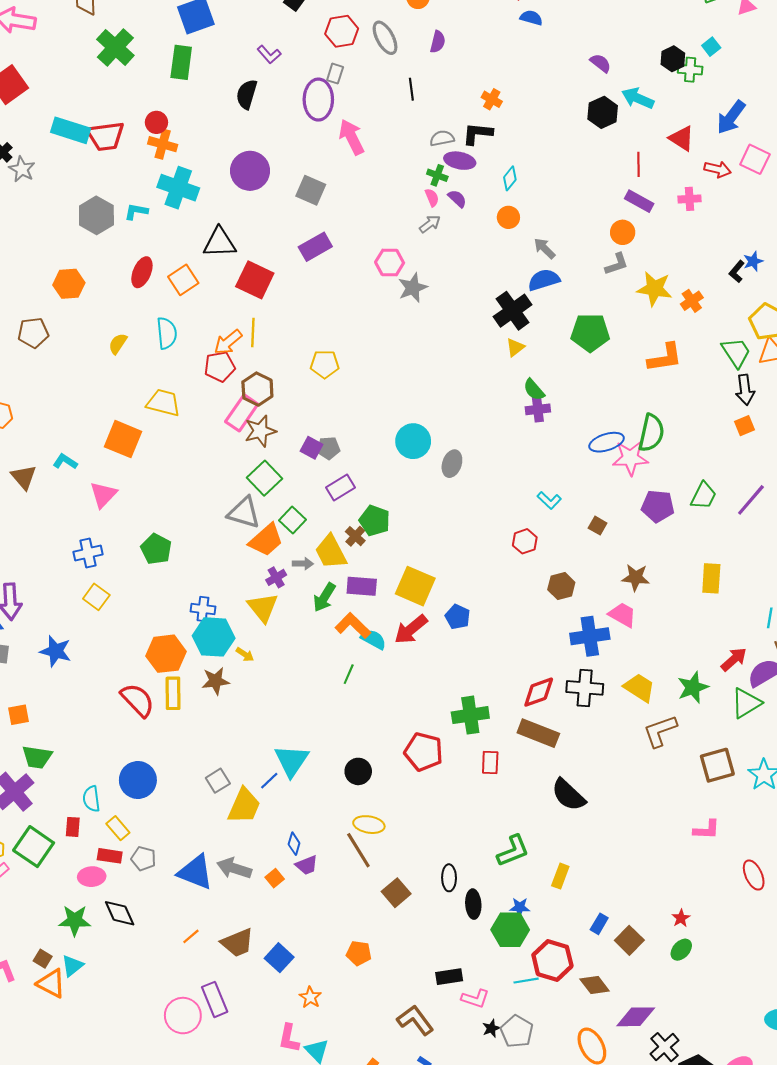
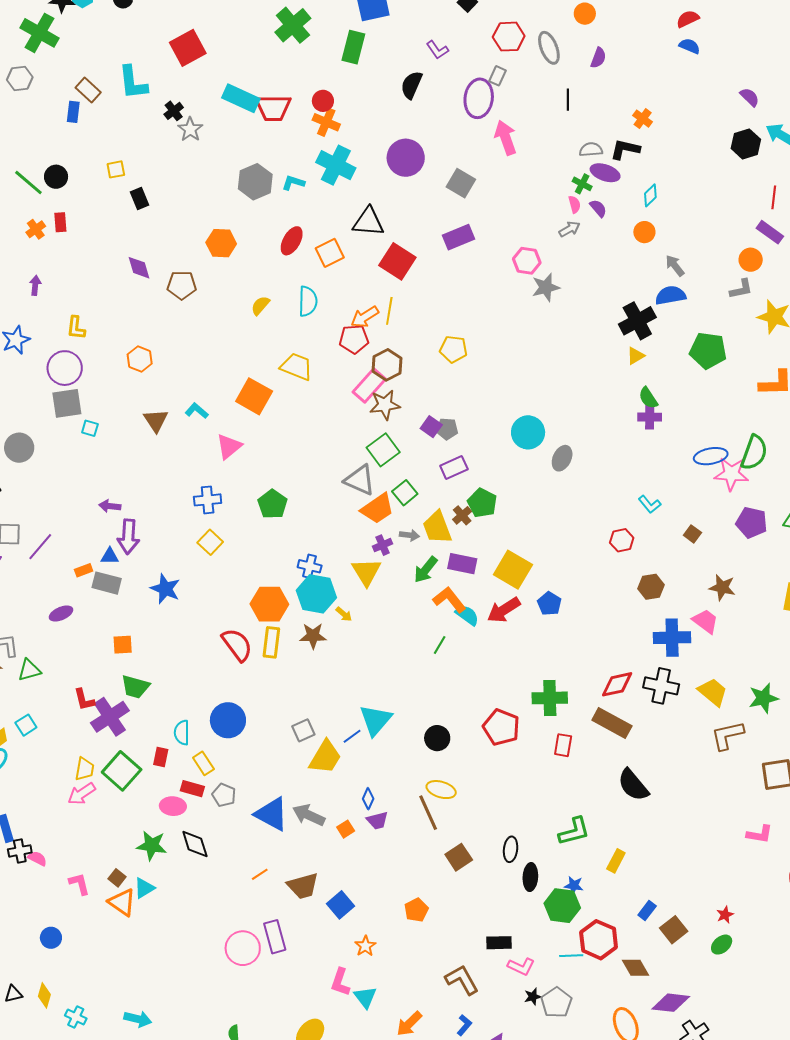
orange pentagon: (359, 953) -> (416, 910), turned 30

